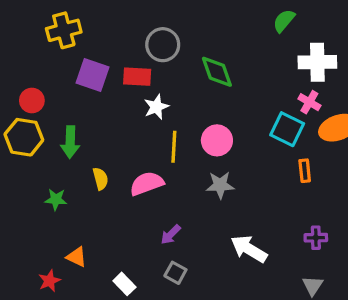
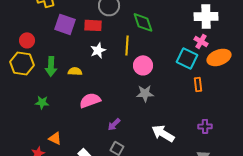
white star: (156, 107) -> (98, 50), moved
yellow line: (174, 147) -> (127, 45), moved
yellow semicircle: (100, 179) -> (75, 71), moved, turned -72
pink semicircle: (147, 183) -> (90, 100), moved

